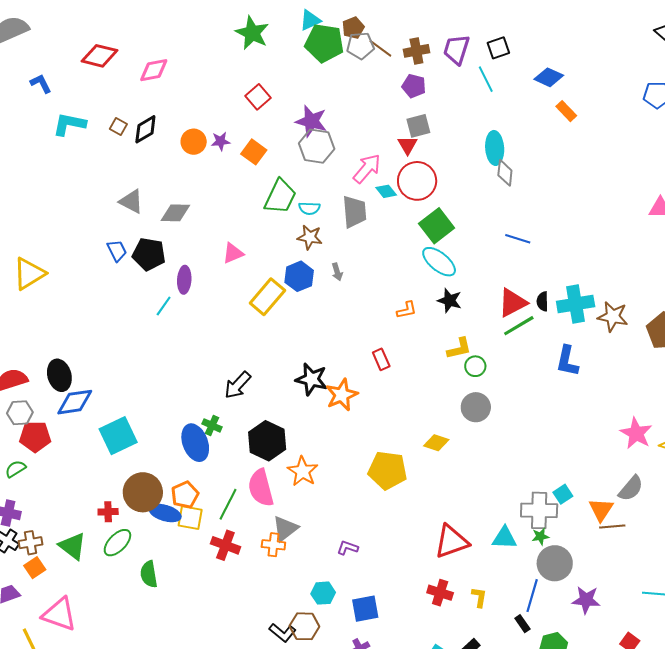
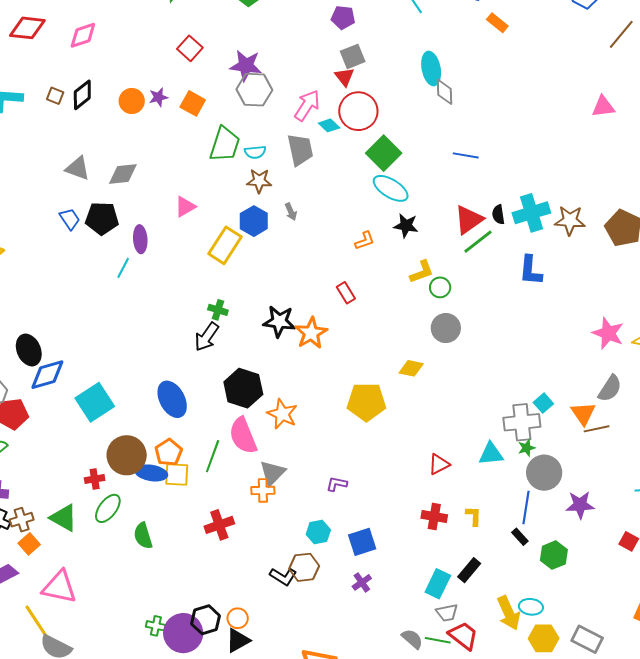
green cross: (212, 425) -> (218, 310), moved
red triangle: (451, 542) -> (439, 464), size x0.6
red cross: (225, 545) -> (219, 525), moved, turned -32

